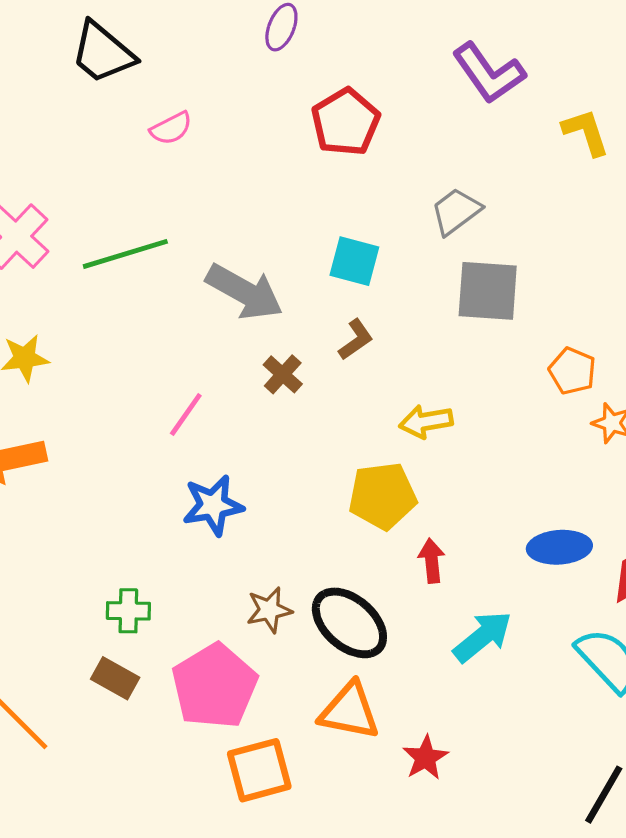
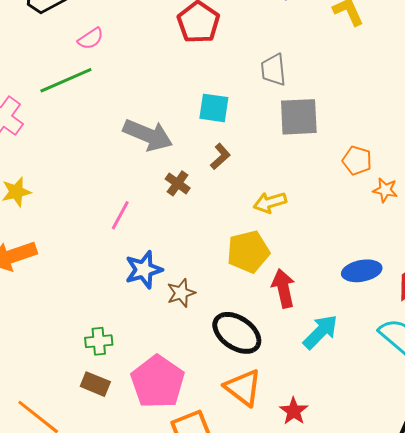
gray trapezoid: (456, 211) -> (273, 70), turned -52
green line: (125, 254) -> (66, 80), moved
red arrow: (432, 561) -> (283, 288), size x1.4
brown star: (269, 610) -> (181, 293), moved
orange triangle: (349, 711) -> (243, 388), turned 33

